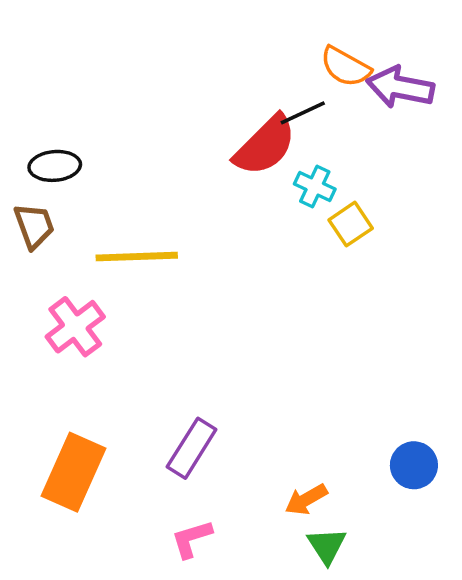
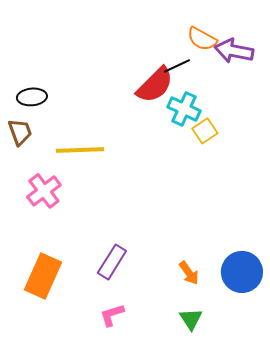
cyan cross: (315, 186) -> (184, 109), size x1.4
blue circle: (414, 465) -> (242, 272), size x1.5
orange arrow: (306, 499) -> (189, 273), moved, turned -95

